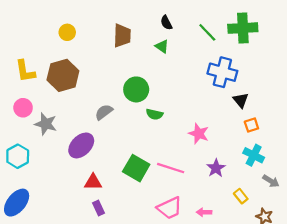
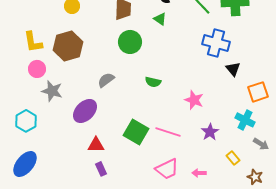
green circle: (136, 89) -> (130, 42), moved
pink circle: (23, 108) -> (37, 69), moved
orange square: (251, 125) -> (258, 92), moved, size x1.5

